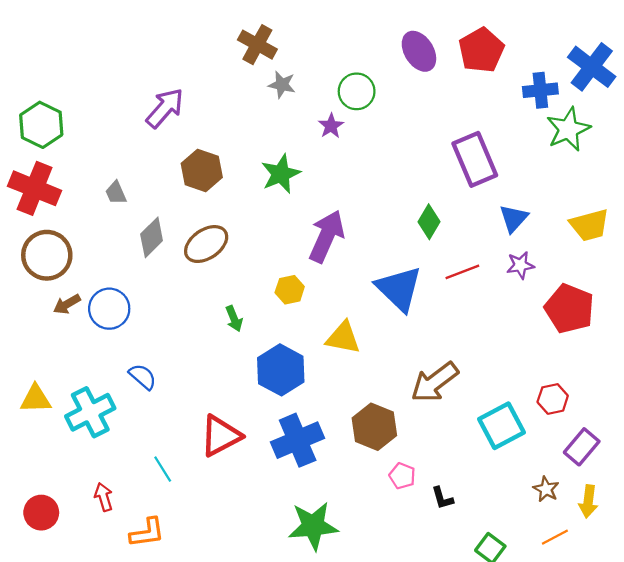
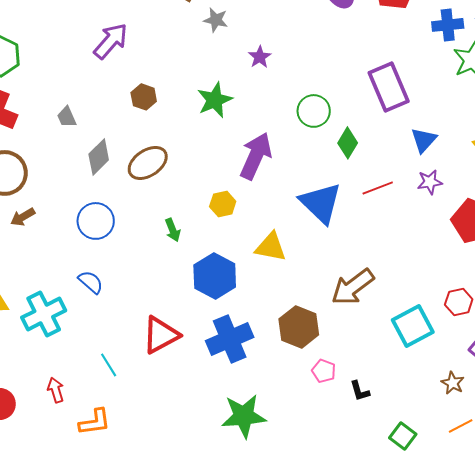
green circle: (357, 91) -> (314, 111), moved
brown hexagon: (202, 170) -> (144, 97), size x0.7
blue circle: (109, 309) -> (96, 221), moved

